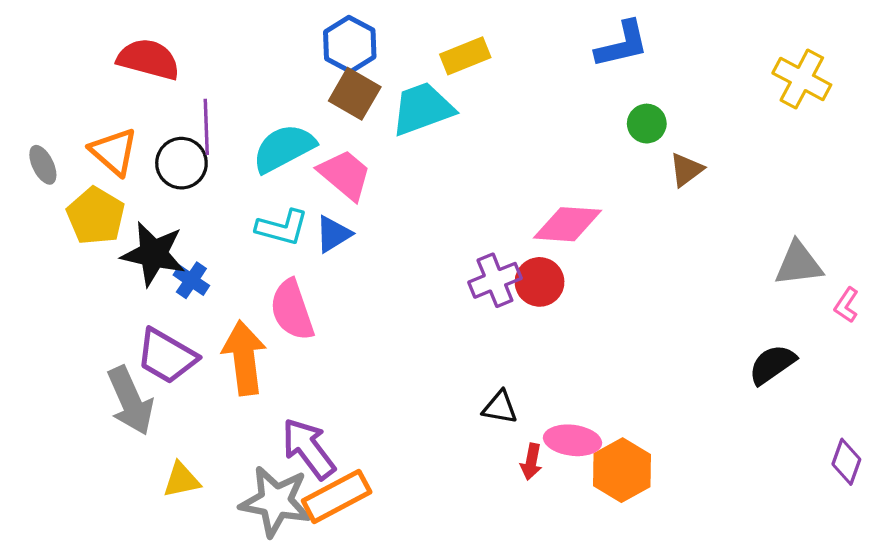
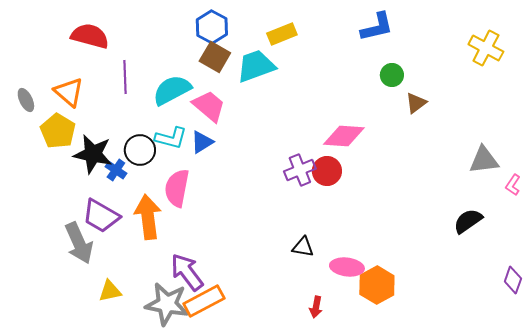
black circle: (181, 163) -> (140, 150), moved
pink semicircle: (292, 310) -> (177, 188), turned 30
red arrow: (531, 462) -> (316, 307), moved

